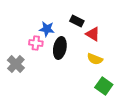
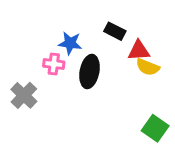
red triangle: (93, 34) -> (139, 51), turned -35
yellow semicircle: (95, 59) -> (148, 67), moved

